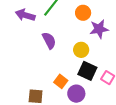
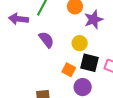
orange square: (61, 81) -> (69, 70), moved

